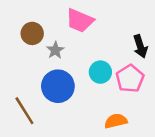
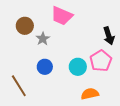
cyan circle: (100, 72) -> (78, 67), moved
blue circle: (58, 86) -> (45, 67), size x0.6

